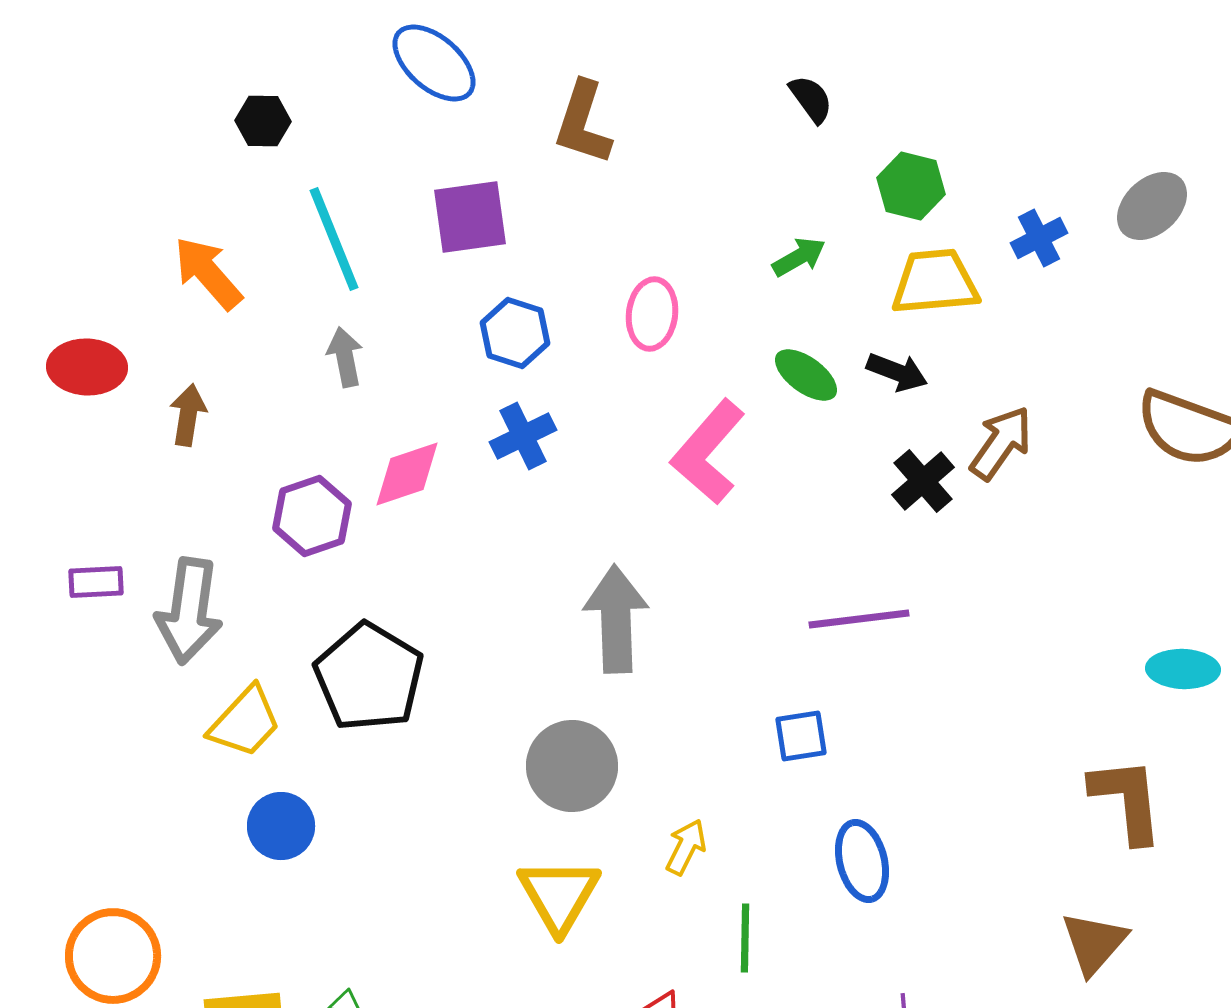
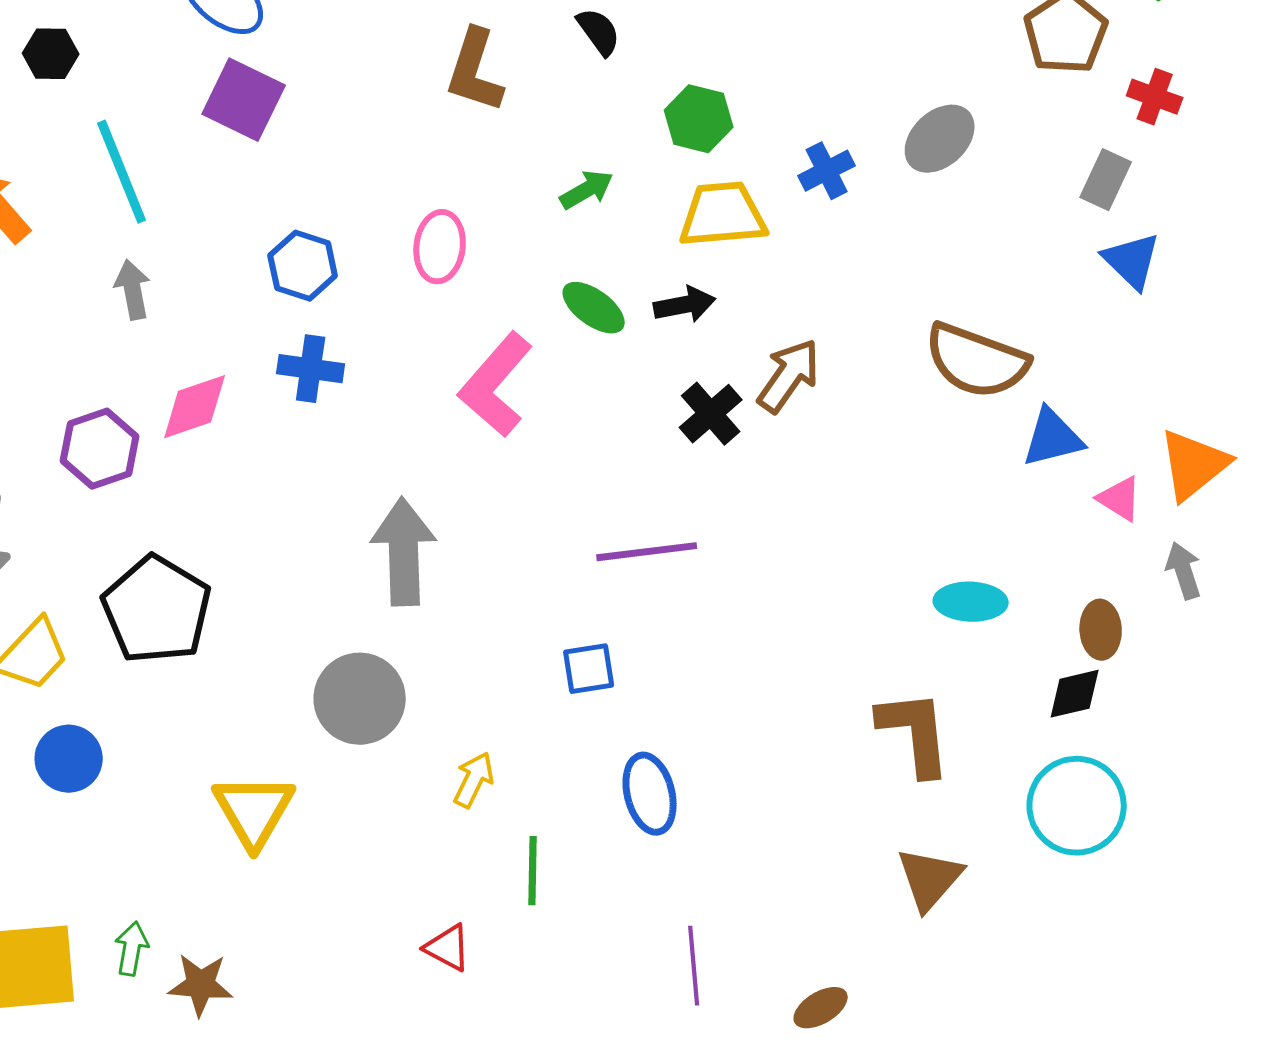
brown L-shape: (583, 123) -> (475, 71), moved
purple square: (470, 217) -> (244, 100), moved, turned 34
black arrow: (897, 372) -> (685, 305), turned -32
blue cross: (523, 436) -> (311, 369), turned 34
yellow triangle: (559, 895) -> (254, 811), moved
brown triangle: (1094, 943) -> (930, 879), moved

